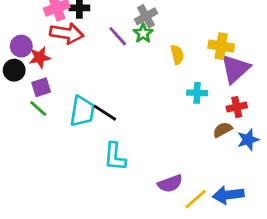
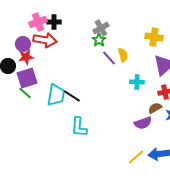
purple line: (118, 36) -> (109, 58), moved
purple circle: (21, 46) -> (23, 44), moved
yellow cross: (221, 46) -> (154, 37), moved
purple square: (41, 87) -> (27, 78), size x1.5
purple semicircle: (170, 184) -> (143, 123), moved

